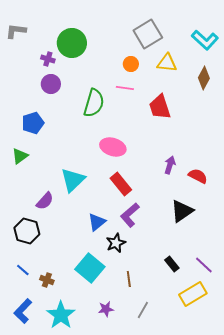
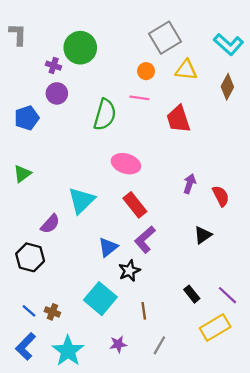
gray L-shape: (16, 31) -> (18, 34), turned 85
blue pentagon: (33, 123) -> (27, 118), moved
red semicircle: (198, 176) -> (221, 196), turned 36
black triangle: (182, 211) -> (203, 235), size x0.7
blue line: (23, 270) -> (29, 311), moved

